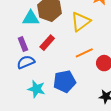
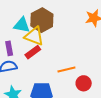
yellow triangle: (81, 22) -> (34, 36), moved, turned 45

